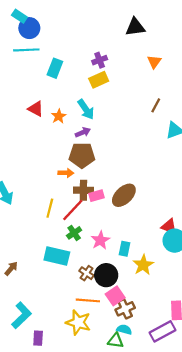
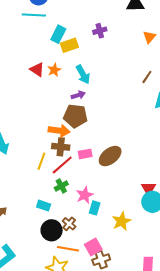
yellow rectangle: (99, 80) -> (69, 45), moved
orange star: (59, 116) -> (54, 70), moved
orange arrow: (66, 173) -> (59, 131), size x1.5
brown cross: (83, 190) -> (61, 147), moved
red triangle: (169, 226) -> (148, 188), turned 35
cyan rectangle: (124, 249) -> (95, 208), moved
cyan rectangle: (57, 256) -> (44, 206), size x0.6
black circle: (106, 275) -> (52, 230), moved

